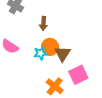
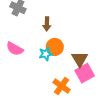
brown triangle: (63, 54) -> (80, 59), moved

